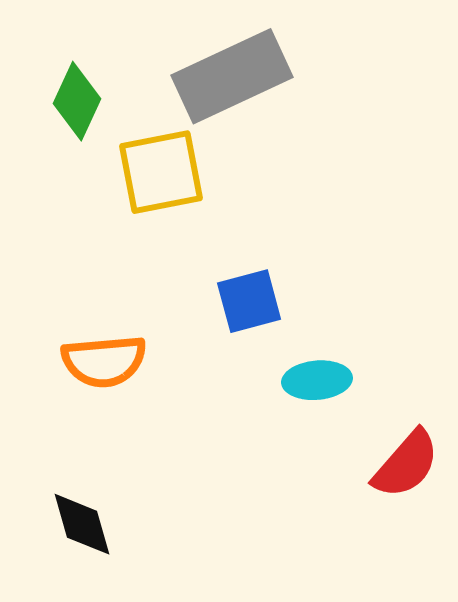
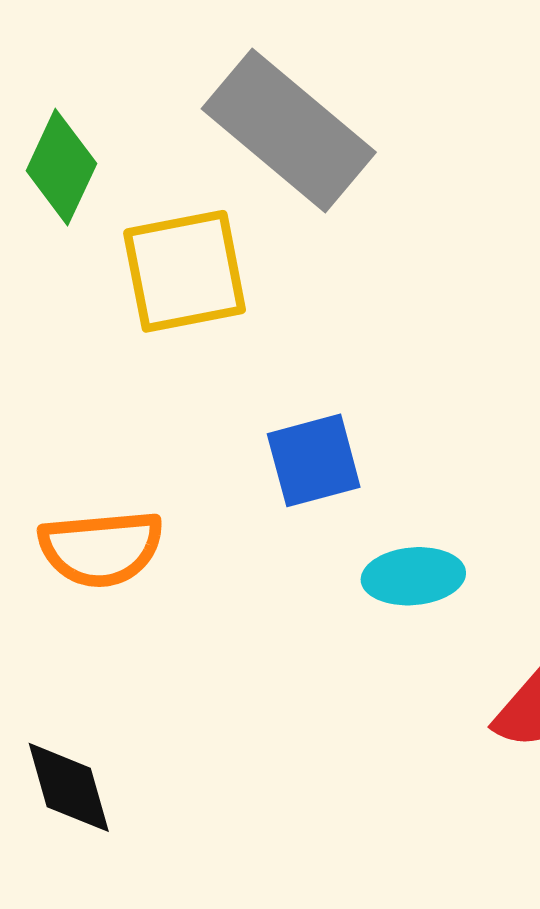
gray rectangle: (232, 76) -> (289, 131), turned 65

